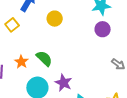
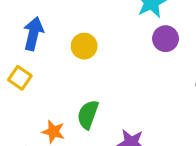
green semicircle: (44, 58) -> (88, 115), turned -96

